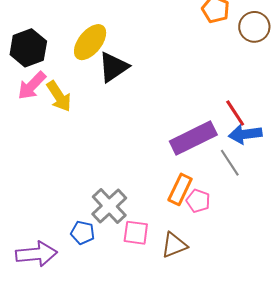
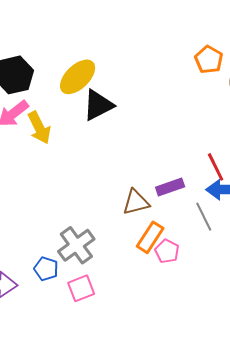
purple rectangle: (193, 138) -> (170, 187), size x0.6
pink square: (136, 233) -> (81, 288), moved, turned -36
brown triangle: (174, 245) -> (136, 202), moved

